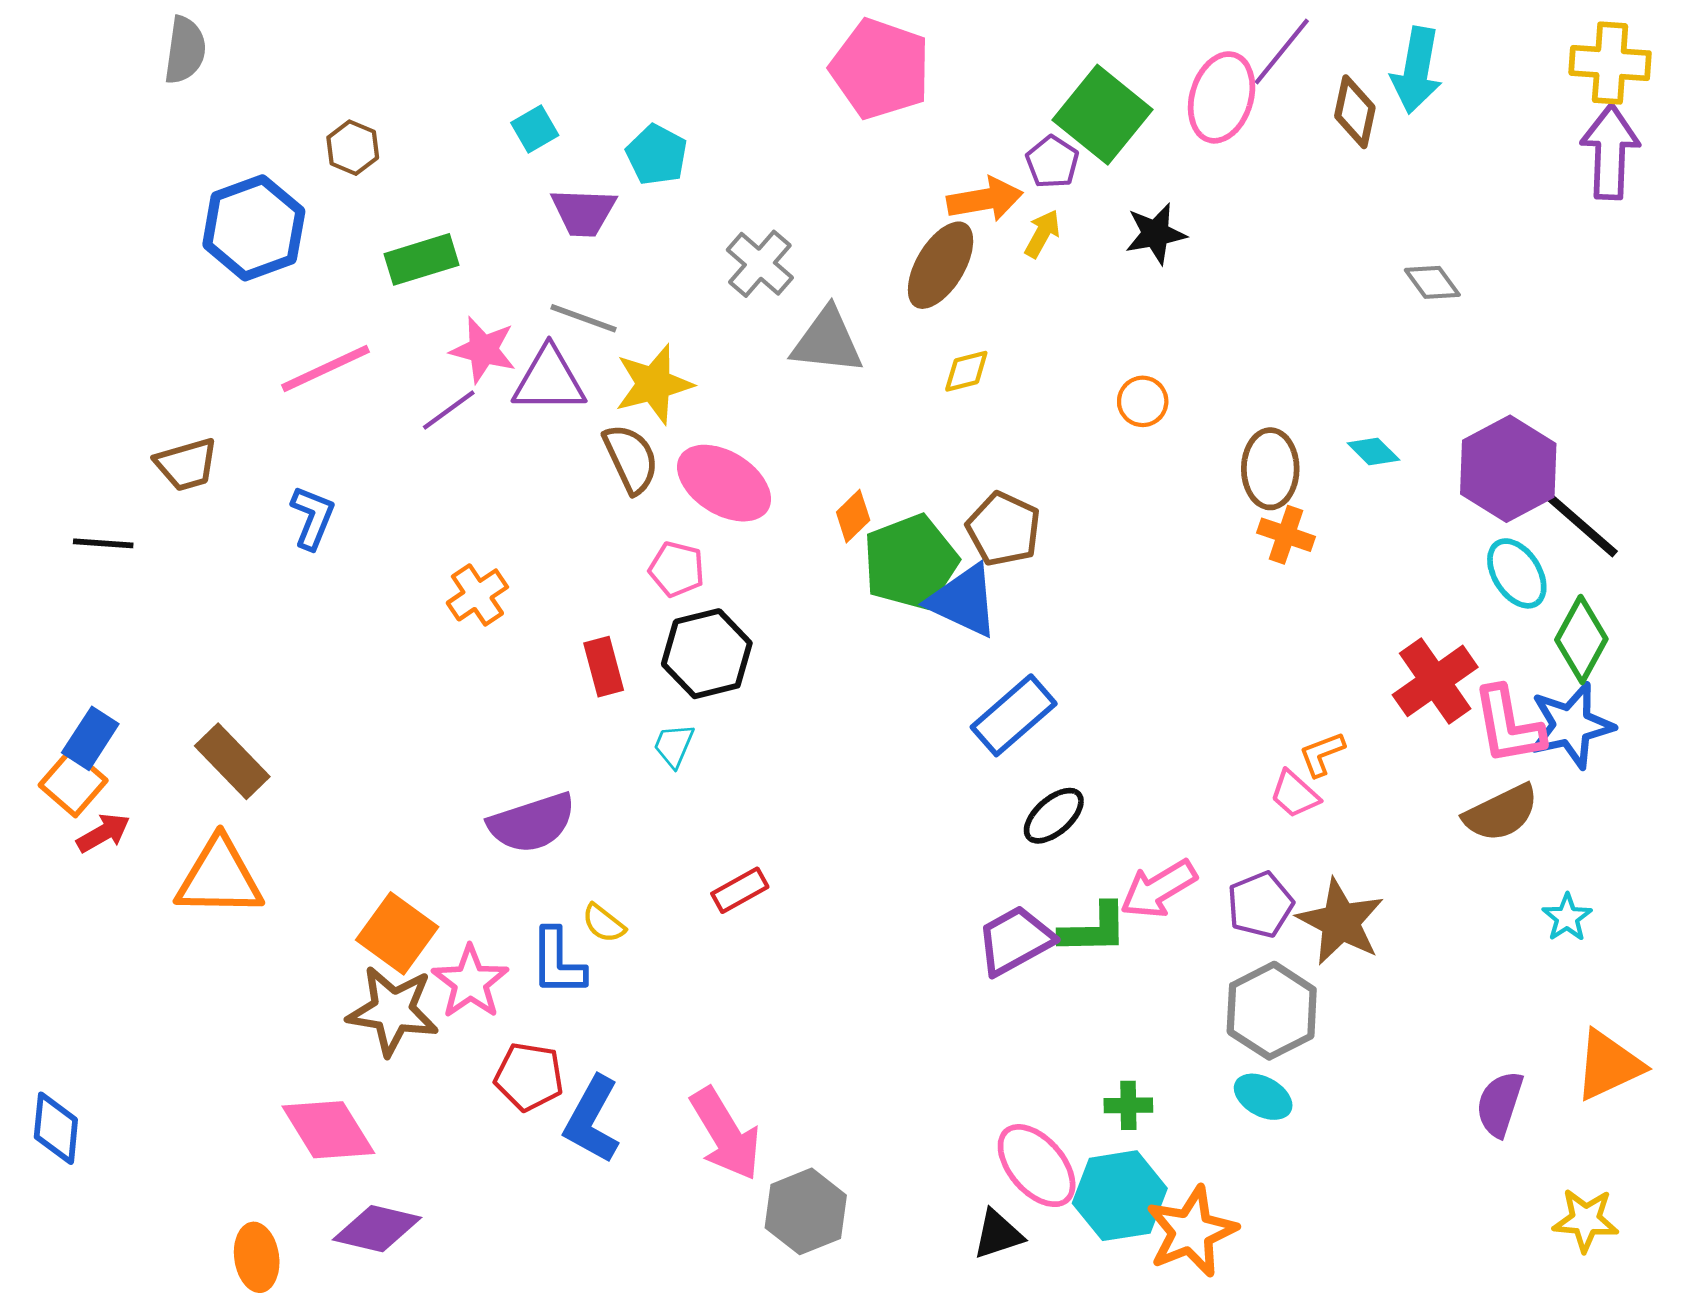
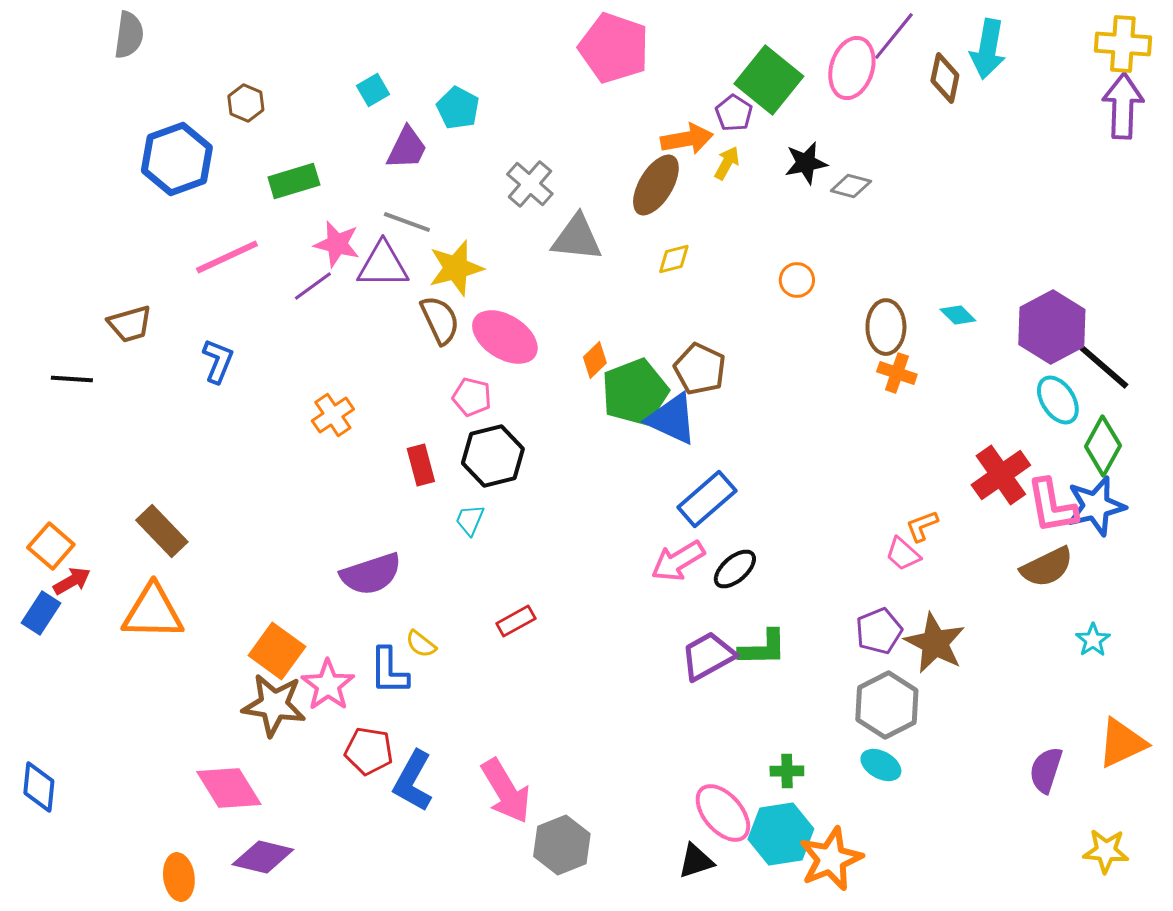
purple trapezoid: (584, 212) -> (407, 148), turned -66
gray diamond: (1432, 282) -> (851, 186), moved, turned -39
blue rectangle: (90, 738) -> (41, 613), moved
pink arrow: (1158, 889) -> (678, 561), moved

